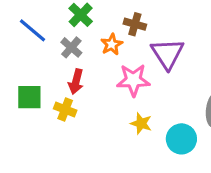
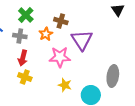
gray cross: (71, 47) -> (20, 36), turned -32
yellow cross: (65, 109) -> (25, 77), moved

